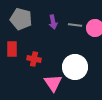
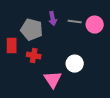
gray pentagon: (21, 19) -> (32, 30), moved
white circle: (75, 67) -> (75, 64), size x0.7

